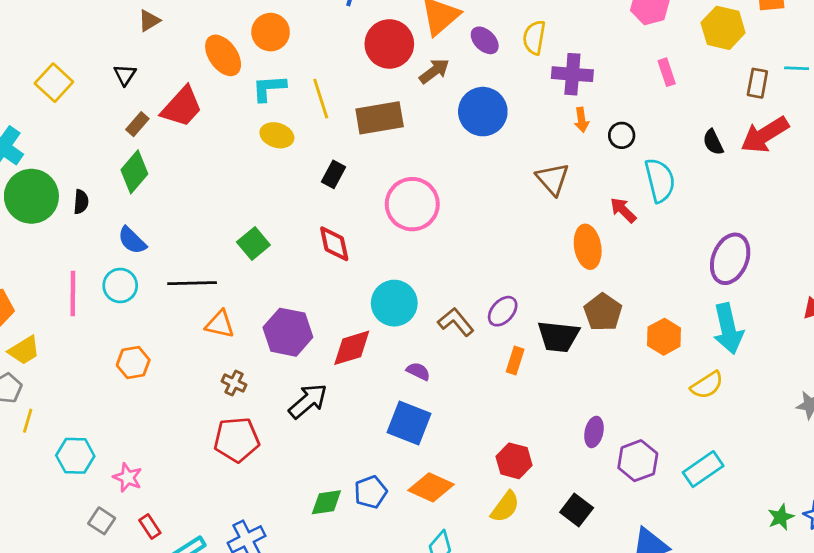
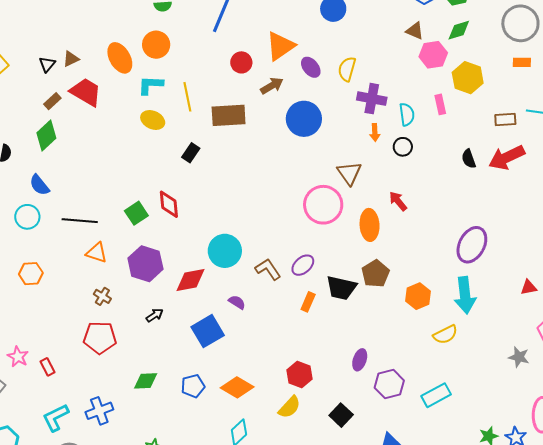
brown triangle: (149, 21) -> (71, 59), moved
yellow hexagon: (723, 28) -> (468, 78), moved
red circle: (389, 44) -> (241, 62), size x0.6
brown rectangle: (757, 83) -> (505, 119), turned 70
red trapezoid: (182, 107) -> (86, 92), turned -108
cyan semicircle: (660, 180) -> (407, 114), moved, size x0.7
pink circle: (412, 204) -> (323, 205), moved
green square: (253, 243) -> (136, 213), moved
red diamond: (334, 244) -> (169, 204), moved
black arrow: (308, 401) -> (155, 315), size x0.6
blue square: (409, 423) -> (208, 331), moved, turned 32
green diamond: (326, 502) -> (146, 381), moved
red rectangle: (150, 527) -> (48, 367), moved

